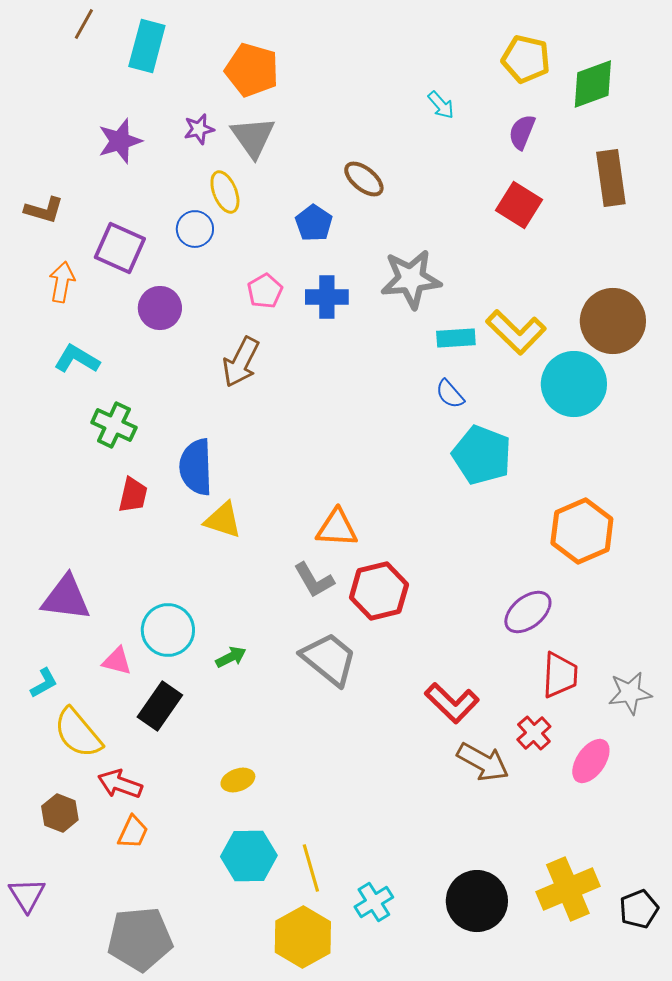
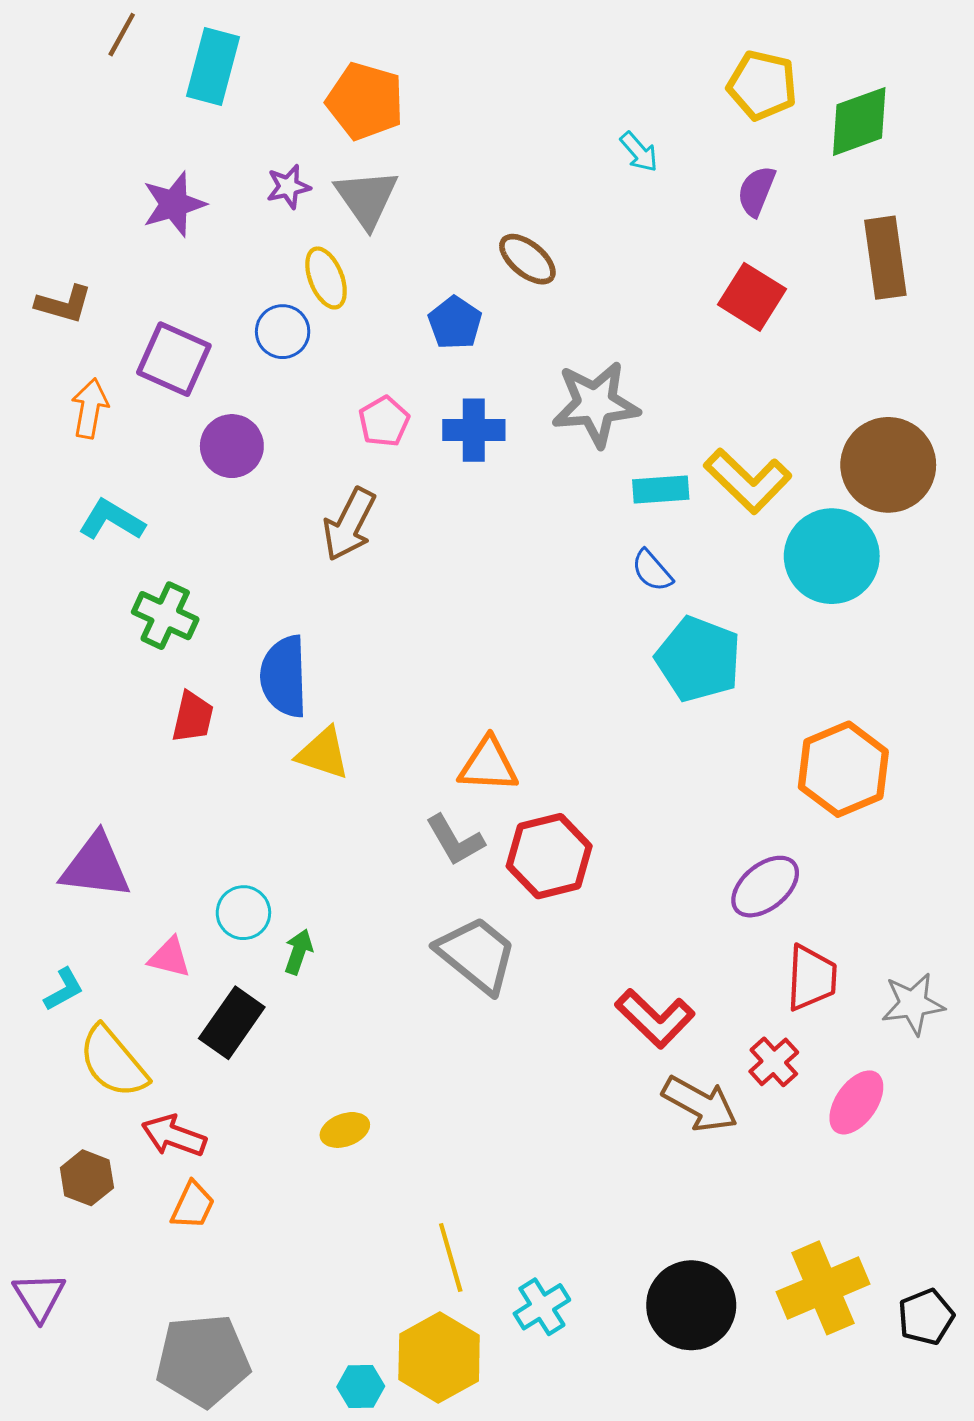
cyan circle: (168, 630) -> (243, 913), size x0.7
green arrow: (231, 657) -> (298, 952), moved, turned -44
cyan hexagon: (249, 856) -> (361, 1386), moved, size x0.6

